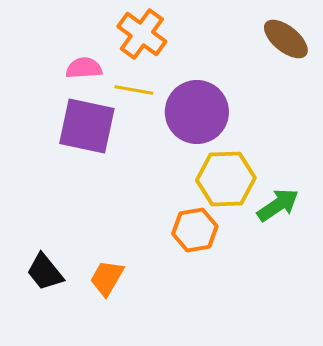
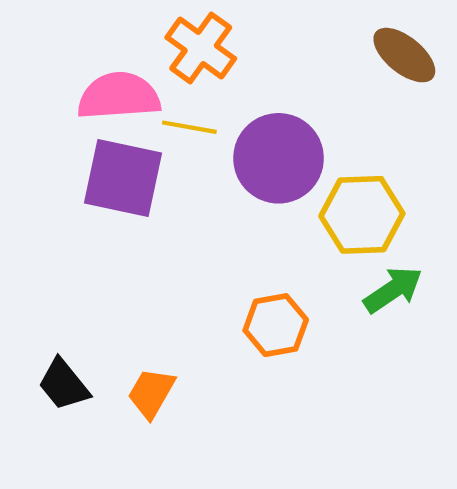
pink semicircle: (84, 68) -> (119, 96), size x1.6
yellow hexagon: (226, 179) -> (362, 215), moved

